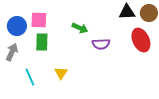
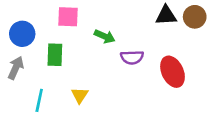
pink square: (39, 20) -> (68, 17), moved
red ellipse: (141, 40) -> (173, 72), moved
cyan line: (30, 77) -> (39, 100), turned 36

